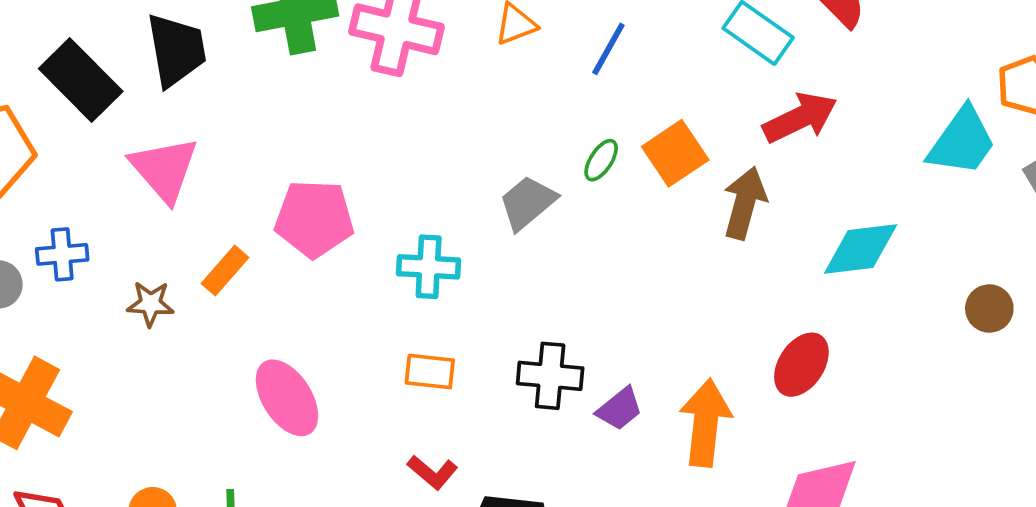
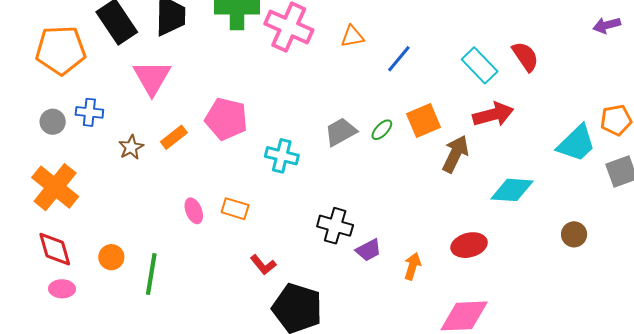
green ellipse: (601, 160) -> (382, 130), moved
brown star: (150, 304) -> (131, 147), turned 30
red ellipse: (801, 365) -> (469, 245), turned 32
orange rectangle: (430, 371) -> (235, 209), moved
pink ellipse: (287, 398) -> (194, 211), size x0.6
orange arrow: (705, 423) -> (412, 266), size x0.6

